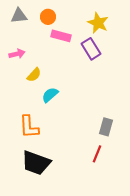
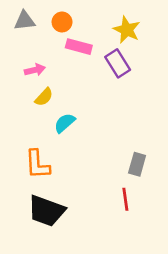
pink arrow: (17, 54) -> (35, 70), moved
red line: (97, 154) -> (125, 199), turned -30

